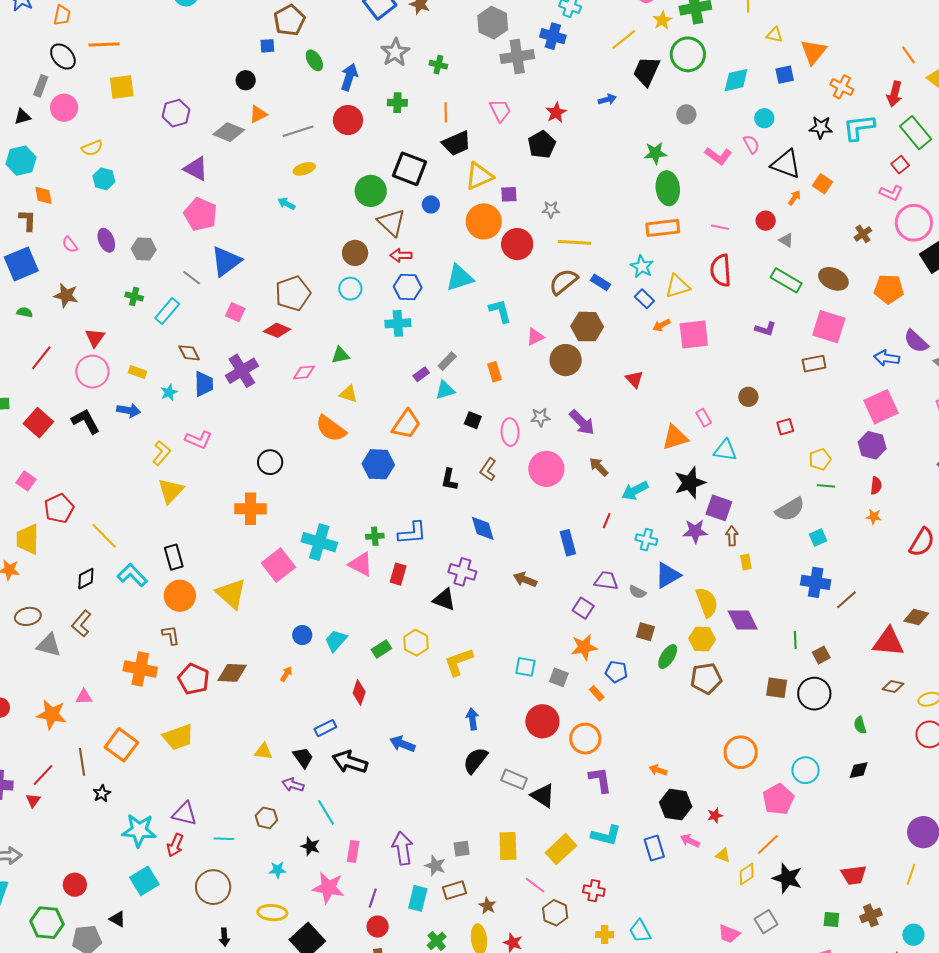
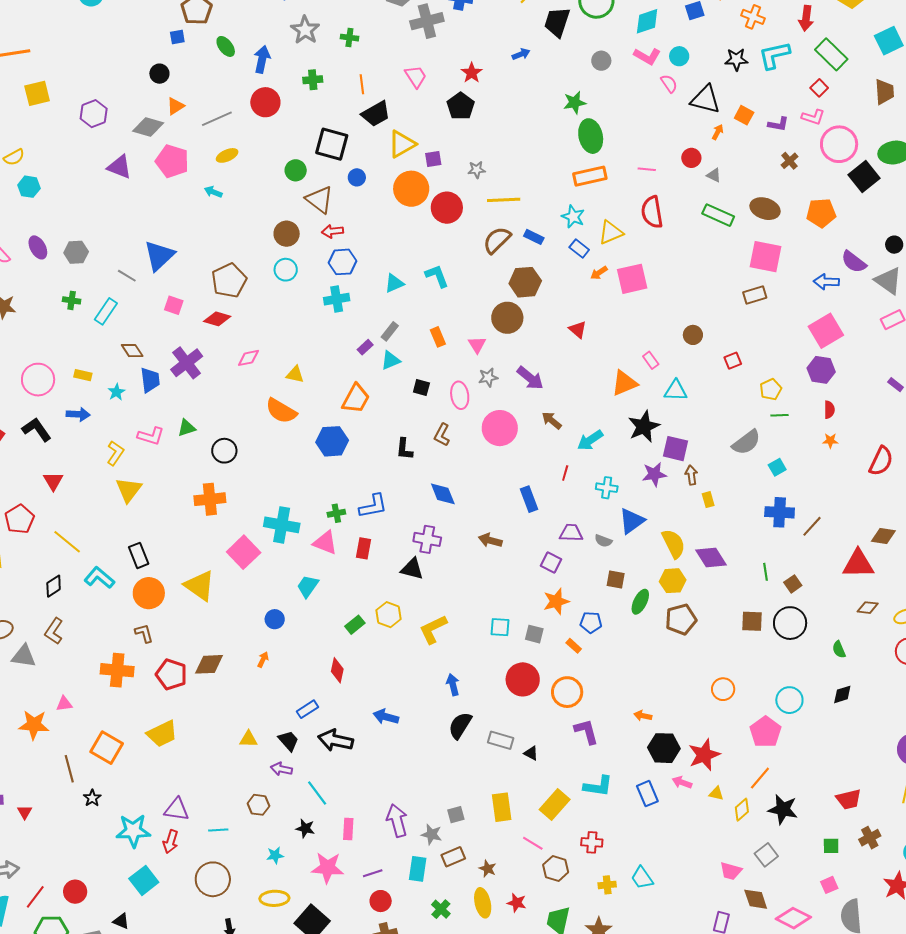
pink L-shape: (718, 156) -> (647, 56), moved
green circle: (371, 191) -> (296, 170), size x0.7
pink pentagon: (200, 214) -> (172, 161), moved
cyan triangle: (459, 278) -> (394, 283), moved, size x0.7
purple L-shape: (765, 329) -> (778, 124), moved
pink triangle: (535, 337) -> (477, 345), moved, turned -30
red triangle: (95, 338) -> (53, 481), moved
green triangle: (340, 355) -> (187, 428), moved
cyan trapezoid: (336, 641) -> (308, 586), moved
orange circle: (741, 752) -> (723, 689), size x0.7
red line: (43, 775) -> (35, 897), moved
black triangle: (543, 796) -> (531, 753), size x0.6
red star: (715, 815) -> (704, 755), size x2.0
purple line: (373, 898) -> (373, 873), turned 60

